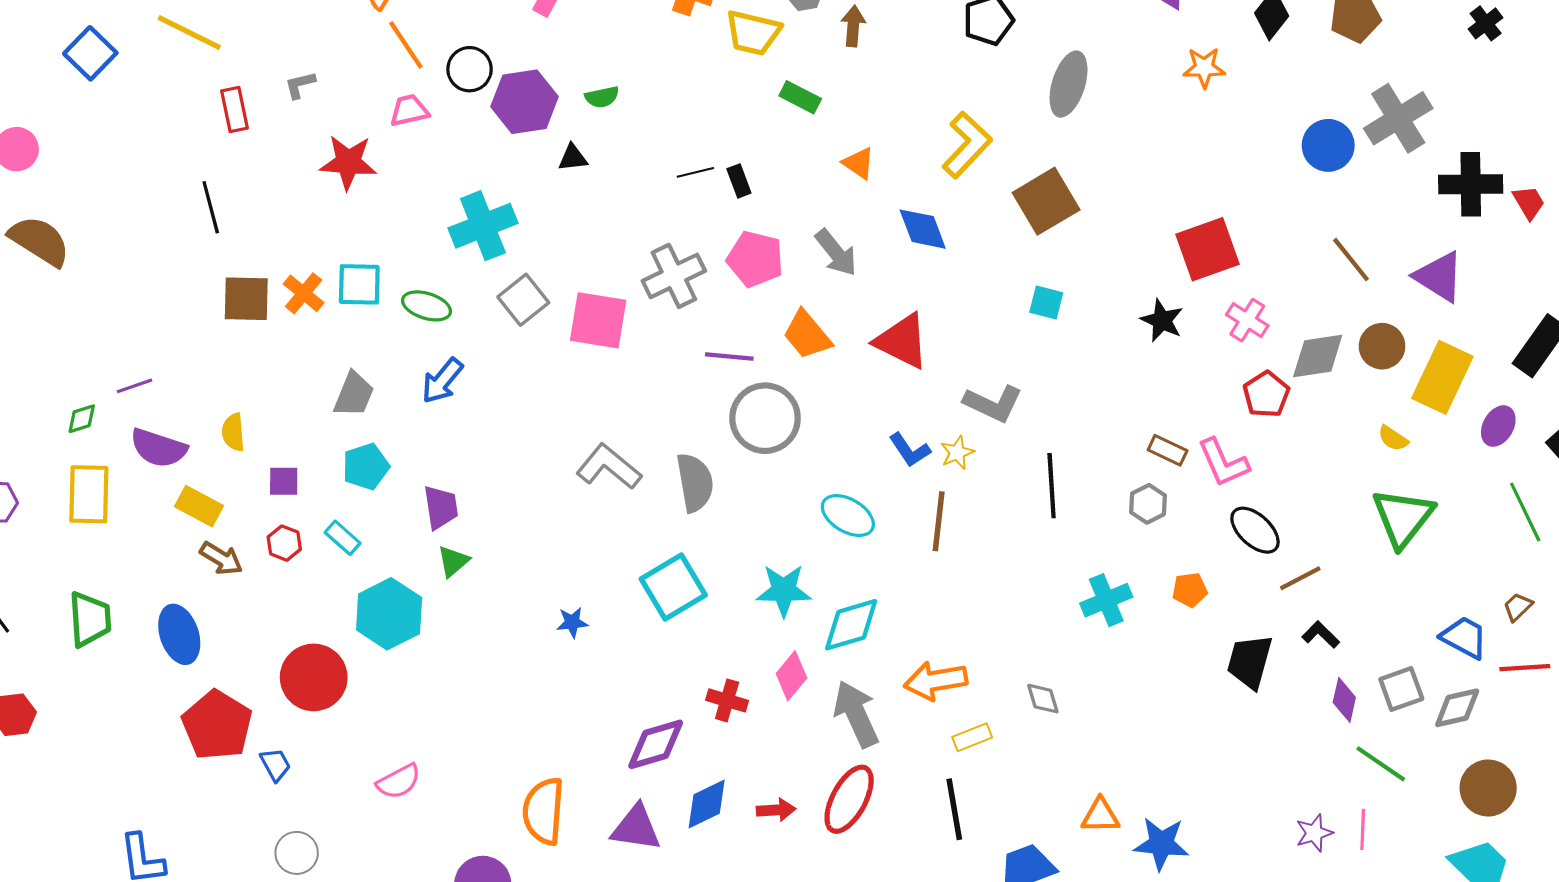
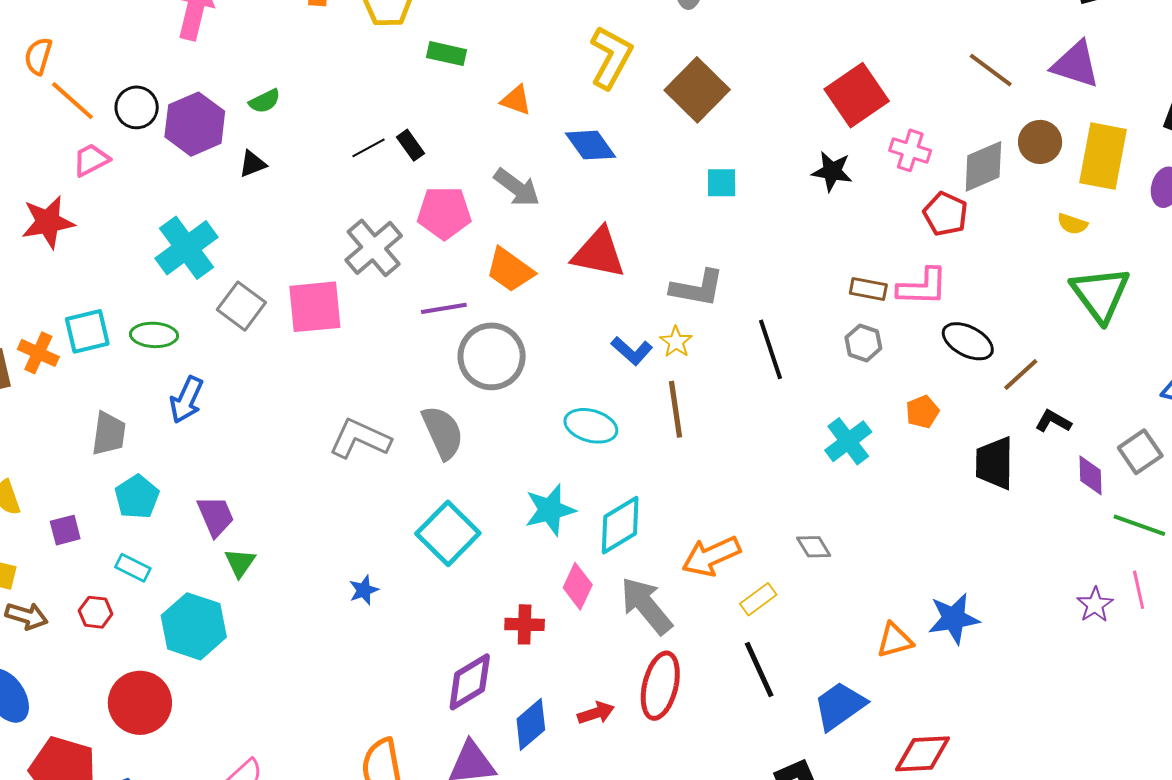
pink L-shape: (1223, 463) -> (922, 287), turned -50
red hexagon: (284, 543) -> (96, 612), moved
blue star: (1161, 844) -> (954, 619), moved

